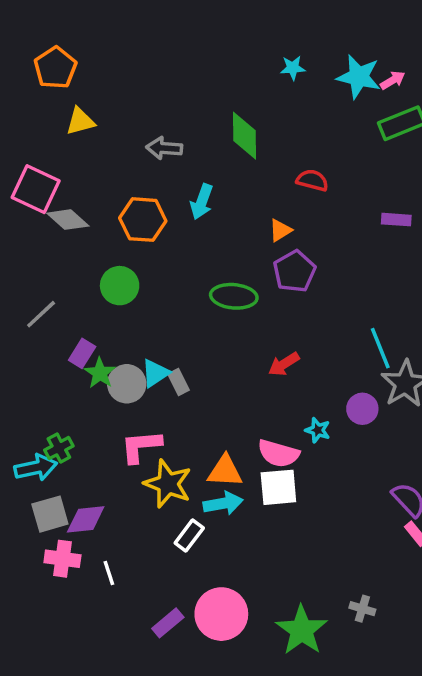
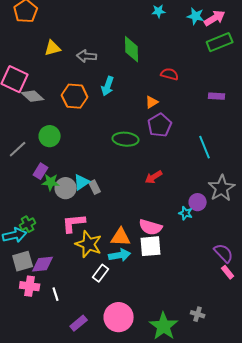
cyan star: (359, 77) -> (196, 16), size x0.7
pink arrow: (393, 80) -> (215, 18), size x1.5
yellow triangle: (80, 121) -> (53, 48), moved
green circle: (120, 286) -> (50, 136), moved
cyan line: (380, 348) -> (205, 147), moved
green star: (100, 373) -> (51, 182), turned -30
cyan star: (318, 430) -> (186, 213), moved
purple rectangle: (168, 623) -> (79, 323), moved

